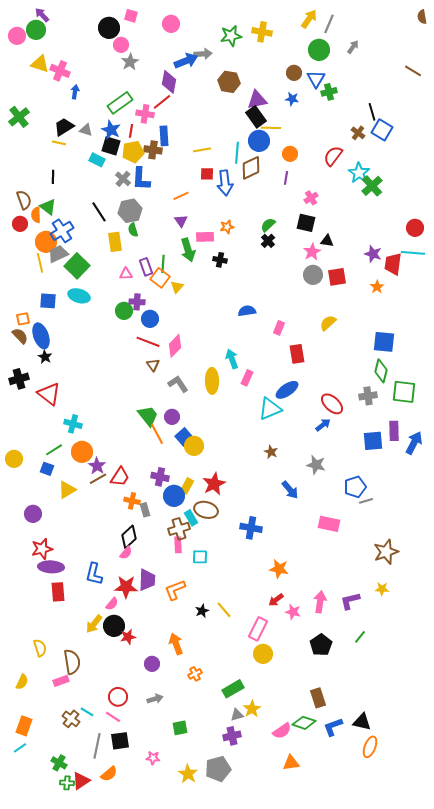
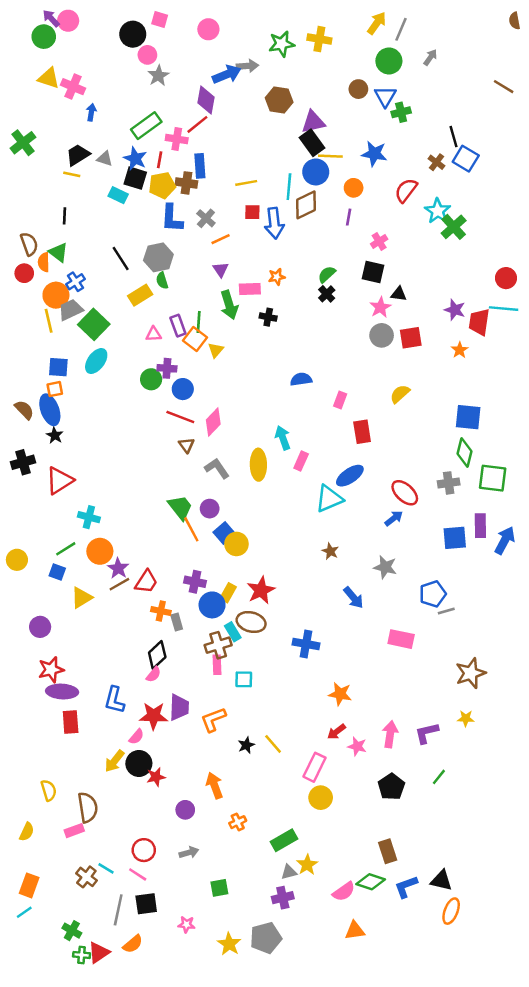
pink circle: (17, 36) -> (68, 21), moved
blue star: (292, 99) -> (374, 154), moved, size x1.5
gray cross: (123, 179) -> (206, 218), moved
blue cross: (62, 231) -> (75, 282), size x0.7
yellow rectangle: (115, 242) -> (140, 295), turned 66
cyan ellipse: (79, 296) -> (96, 361), turned -70
orange square: (23, 319) -> (55, 389), moved
red triangle: (49, 394) -> (60, 481), turned 50

